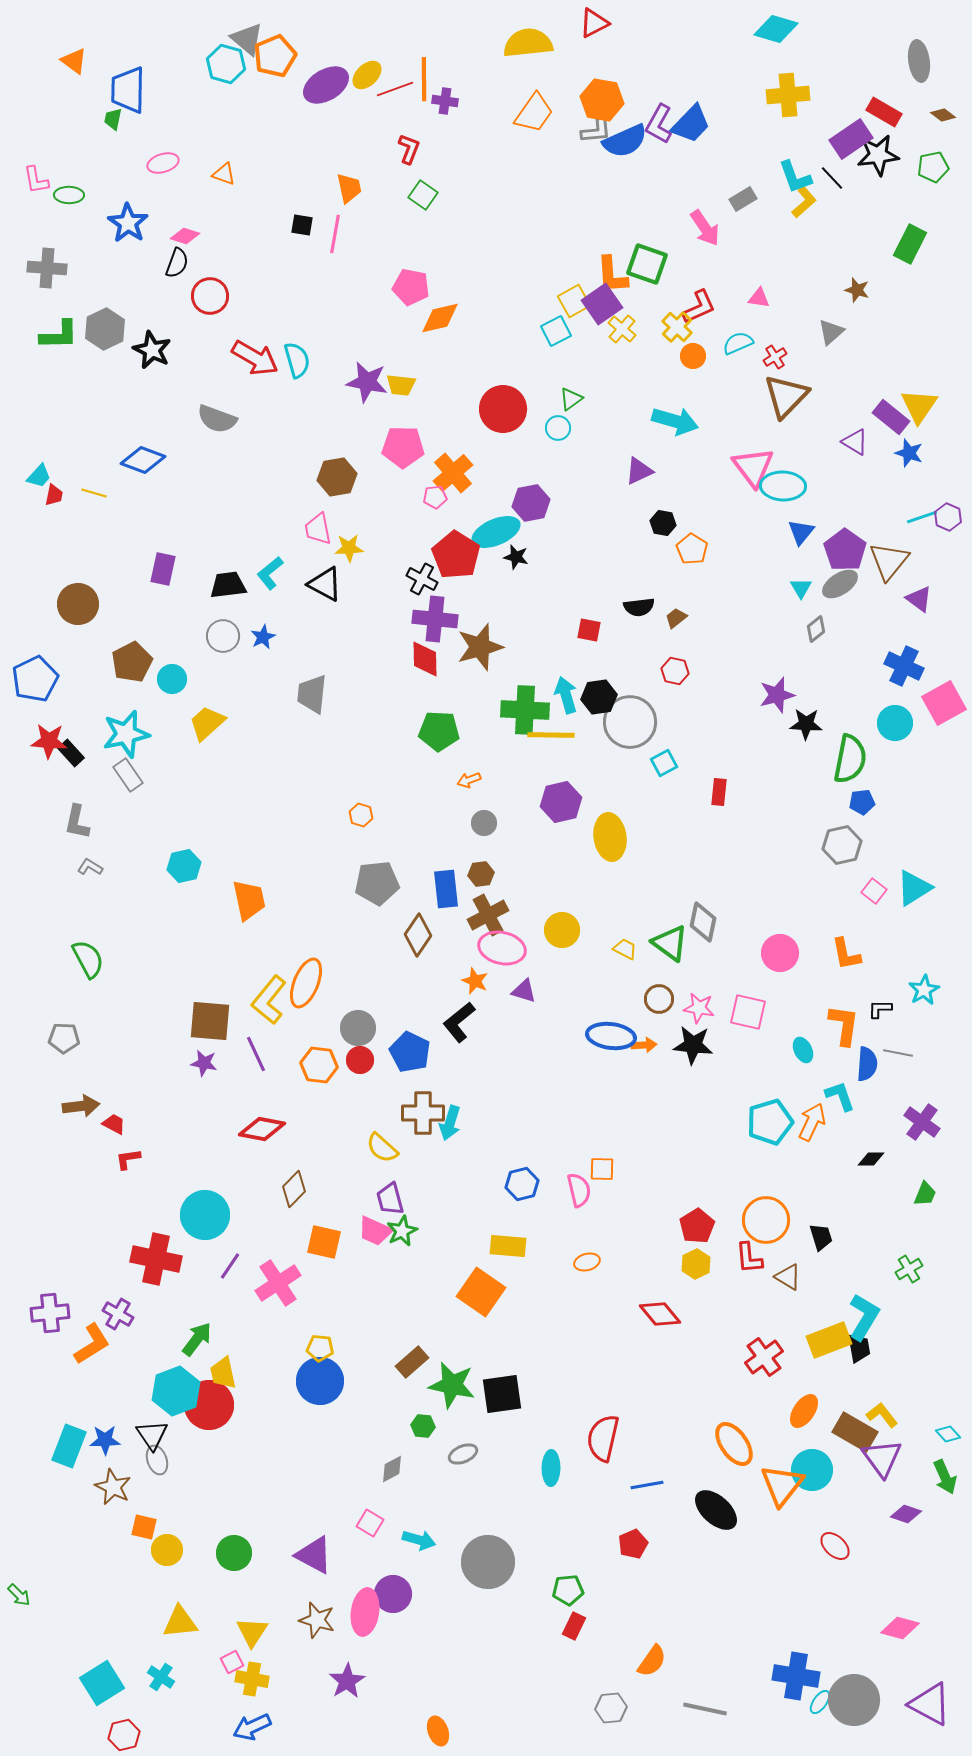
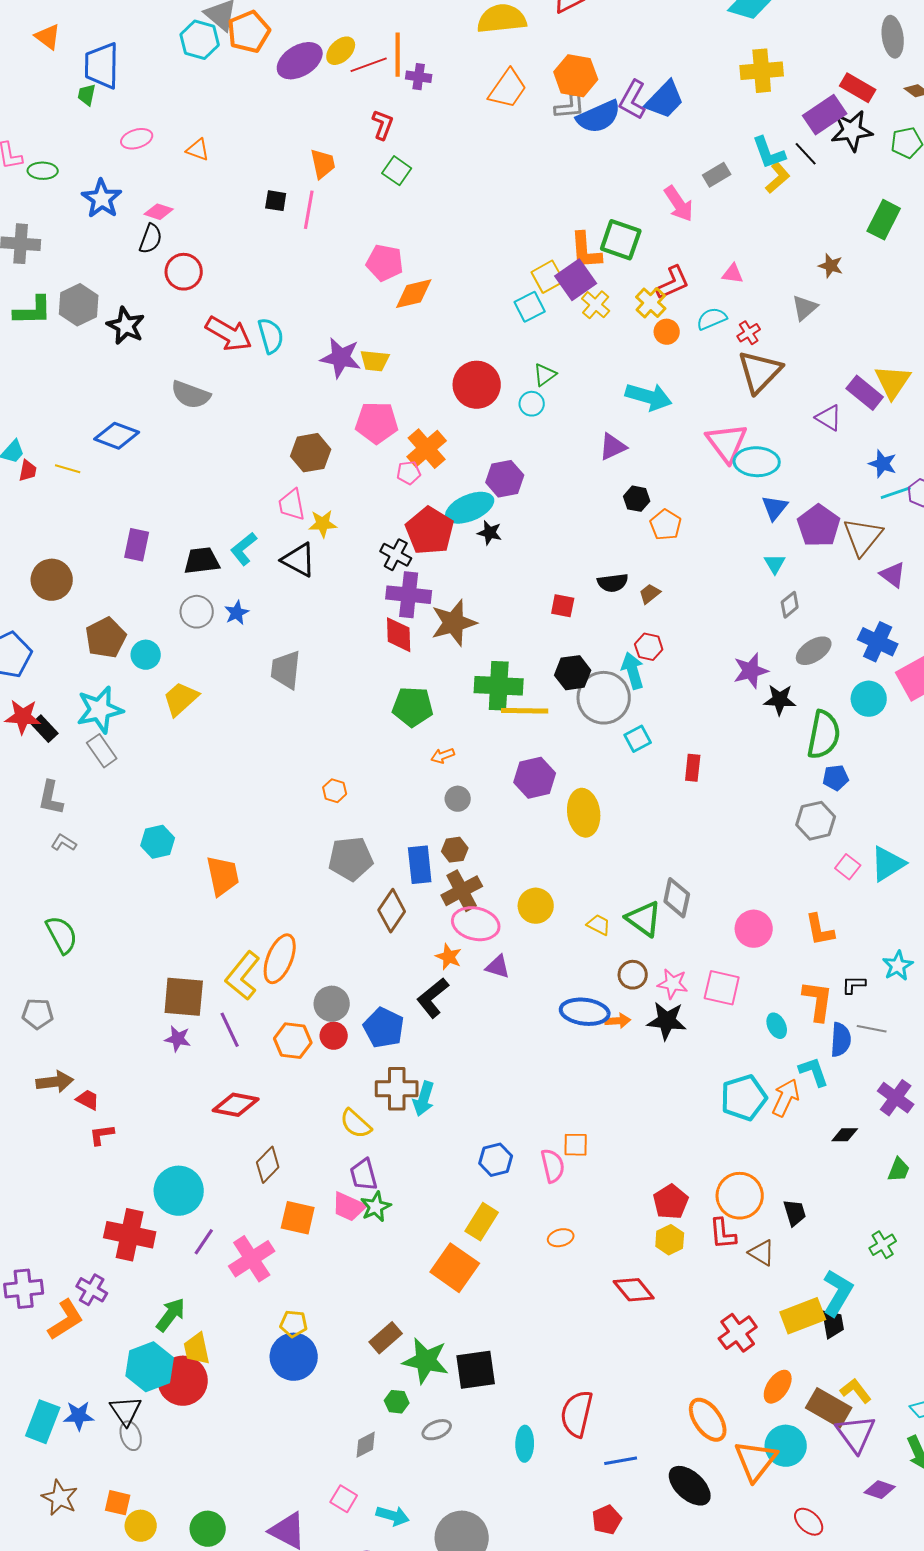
blue star: (909, 453) -> (883, 464), moved
gray ellipse: (840, 584) -> (814, 651), moved
cyan arrow: (566, 695) -> (633, 671), moved
yellow rectangle: (508, 1246) -> (482, 1222), turned -63
brown star: (113, 1487) -> (60, 1498), moved

